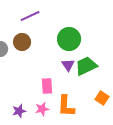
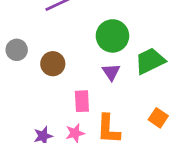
brown circle: (22, 42) -> (53, 64), moved
green trapezoid: (86, 66) -> (150, 61), moved

